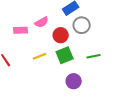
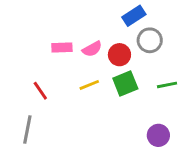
pink semicircle: (42, 22) -> (92, 49), moved
purple circle: (74, 81) -> (158, 135), moved

